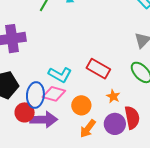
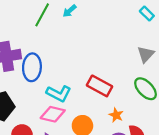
blue ellipse: (35, 95) -> (32, 67), moved

